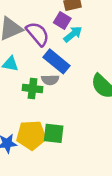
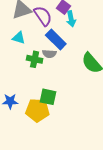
cyan arrow: (73, 34) -> (71, 19), turned 112
yellow pentagon: (31, 135) -> (38, 110), moved

